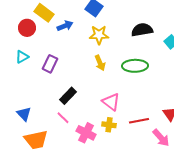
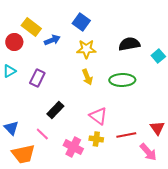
pink line: (63, 118) -> (42, 134), moved

